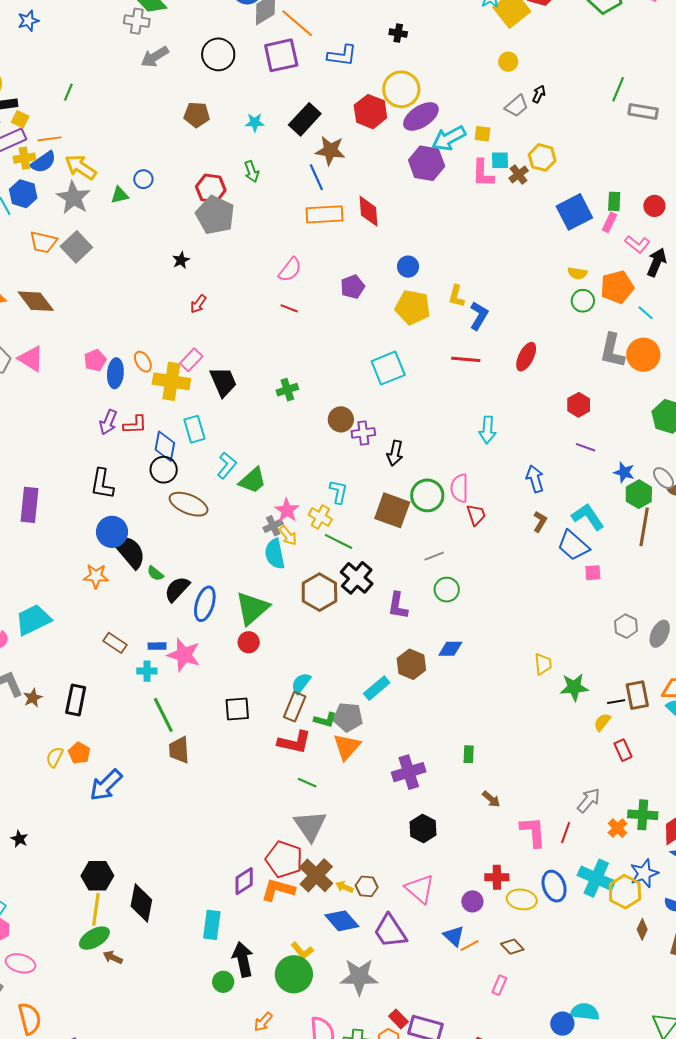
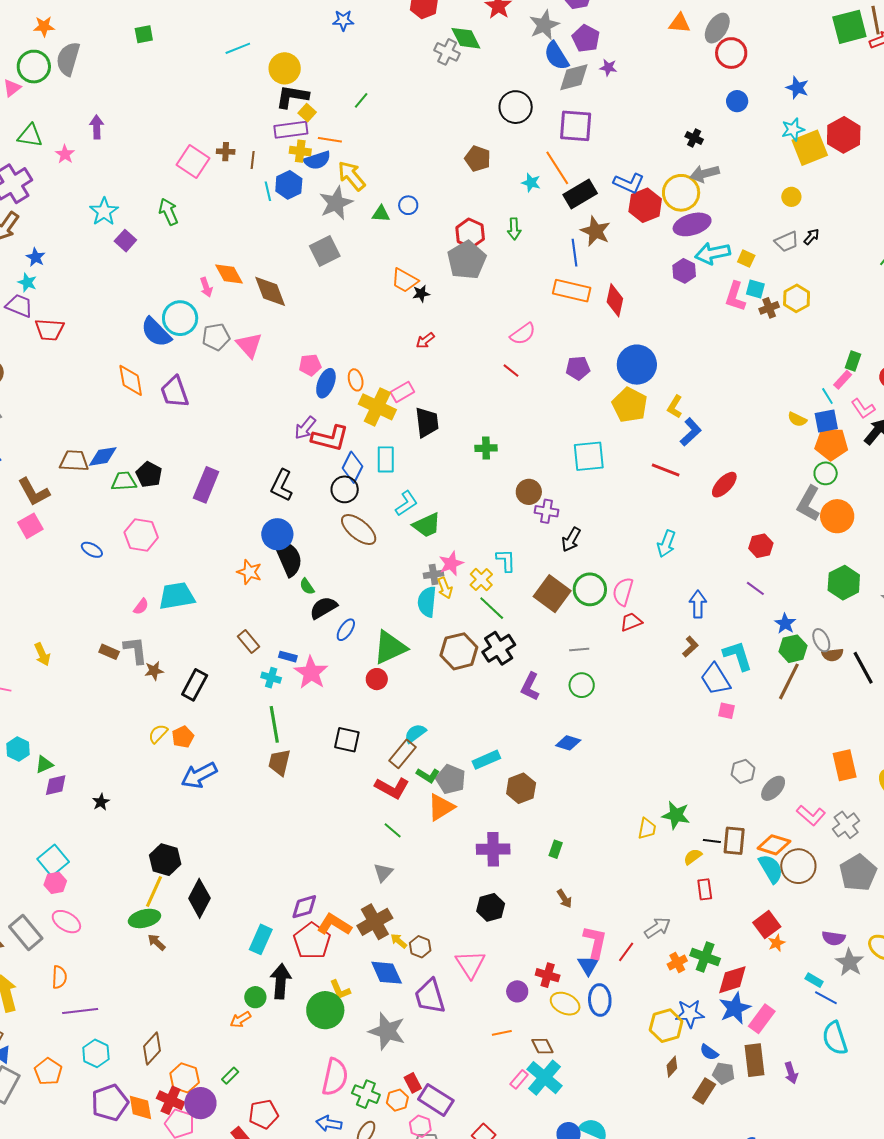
orange line: (297, 23) -> (557, 168), moved
blue L-shape: (342, 55) -> (629, 183), moved
gray arrow: (155, 57) -> (705, 174), moved
purple hexagon: (427, 163) -> (684, 271), size x0.7
blue square: (574, 212) -> (826, 421), moved, size x0.7
orange trapezoid: (43, 242) -> (405, 280), moved
blue circle: (408, 267) -> (637, 365), size x1.8
green circle: (583, 301) -> (826, 473), moved
cyan line: (646, 313) -> (827, 396), moved
red L-shape: (135, 425) -> (330, 438), size x1.5
cyan L-shape: (338, 492) -> (506, 560), turned -30
red trapezoid: (476, 515) -> (631, 622), turned -110
blue ellipse: (205, 604) -> (346, 630), size x0.7
brown hexagon: (411, 664) -> (521, 788), moved
yellow trapezoid: (543, 664) -> (647, 829), moved
gray triangle: (310, 826) -> (383, 872), size x0.6
red pentagon: (284, 859) -> (312, 941), moved
cyan cross: (596, 878) -> (544, 1078), moved
blue triangle: (454, 936) -> (588, 965), moved
orange semicircle: (30, 1019) -> (59, 977), size x0.7
orange arrow: (263, 1022) -> (240, 1019), moved

